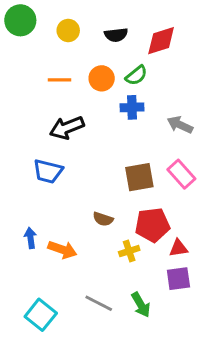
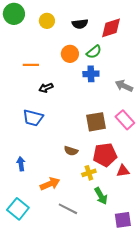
orange line: (59, 80) -> (31, 65), moved
black arrow: (67, 128) -> (46, 88), size x0.6
orange arrow: (62, 250) -> (50, 184), moved, turned -42
purple square: (178, 279) -> (123, 220), moved
green arrow: (141, 305) -> (101, 196), moved
cyan square: (41, 315) -> (18, 209), moved

